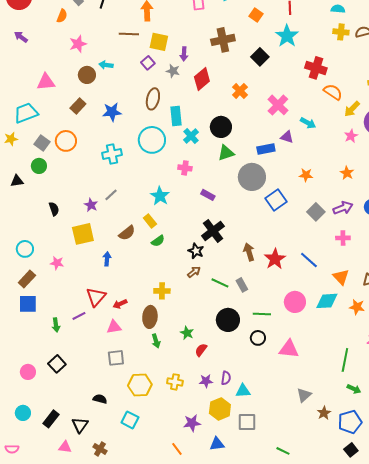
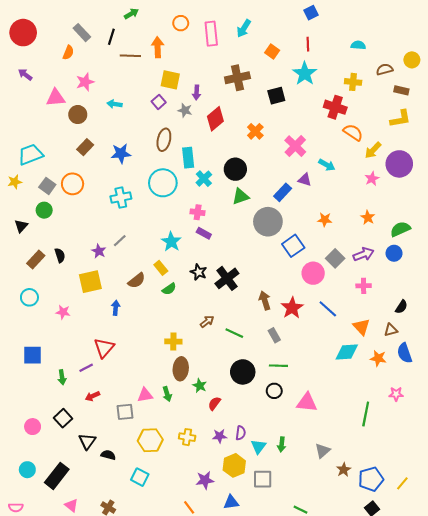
yellow cross: (341, 32) -> (353, 82), moved
brown line: (129, 34) -> (130, 56), moved
black square: (260, 57) -> (276, 96), turned 30
brown circle: (87, 75) -> (78, 115), moved
pink triangle: (46, 82) -> (56, 98), moved
blue rectangle: (266, 149) -> (283, 192), turned -36
black triangle: (17, 181) -> (21, 226), turned -40
purple rectangle: (208, 195) -> (204, 233), moved
black star: (196, 251) -> (199, 272), moved
brown rectangle: (27, 279) -> (36, 260), moved
gray rectangle: (242, 285) -> (274, 335), moved
pink circle: (295, 302) -> (313, 273), moved
red arrow: (120, 304) -> (92, 396), moved
brown ellipse: (150, 317) -> (181, 369), moved
pink triangle: (114, 327) -> (145, 395), moved
green arrow: (354, 389) -> (282, 444), moved, turned 72
cyan triangle: (243, 391) -> (258, 447), turned -49
black rectangle: (51, 419) -> (57, 476), size x1.4
black triangle: (80, 425) -> (87, 441), moved
pink triangle: (65, 447) -> (71, 505), turned 32

